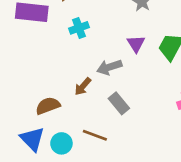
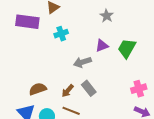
purple triangle: (136, 44) -> (102, 46), turned 40
brown arrow: (83, 86) -> (68, 91), moved

